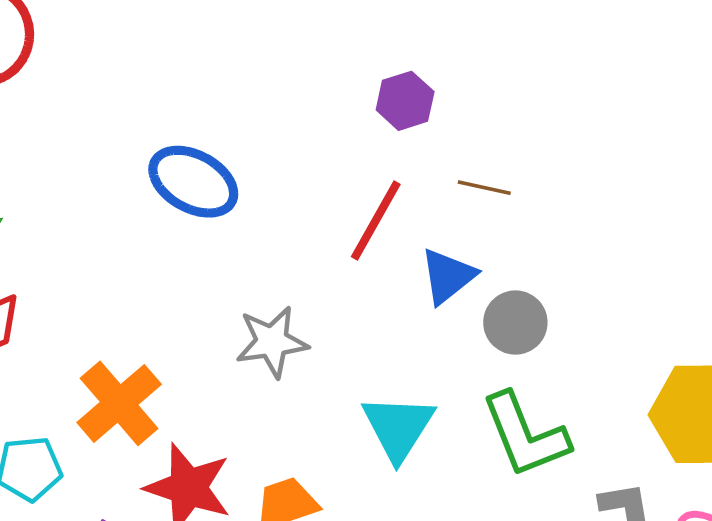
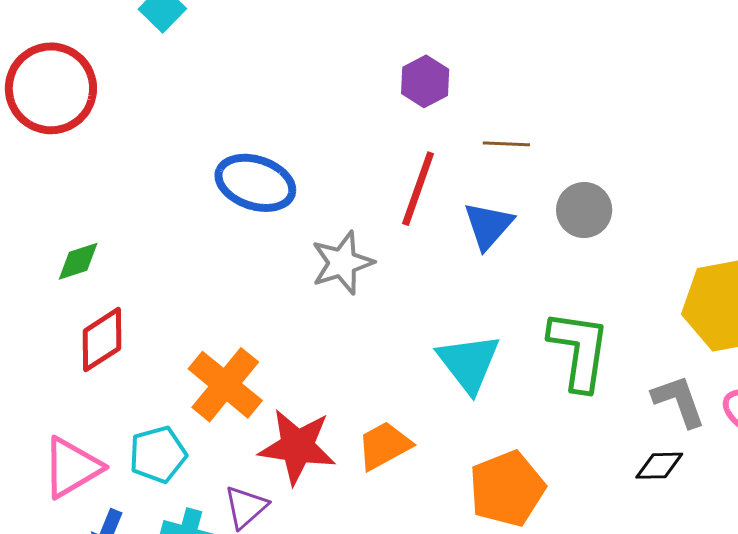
gray circle: (515, 323) -> (584, 210), moved
gray star: (272, 342) -> (342, 263), moved
green L-shape: (525, 435) -> (579, 350), turned -140

